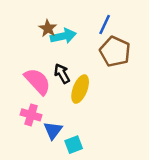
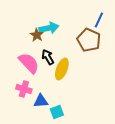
blue line: (105, 24) -> (99, 20), moved
brown star: (48, 28) -> (37, 35), moved
blue triangle: (53, 130) -> (41, 101), turned 49

